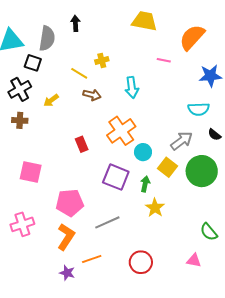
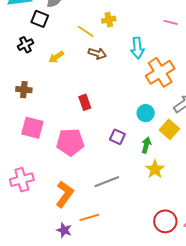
black cross: (20, 89) -> (25, 45), size x0.7
brown cross: (20, 120) -> (24, 90), moved
orange cross: (121, 131) -> (160, 72), moved
purple square: (116, 177) -> (117, 137), size x0.6
pink pentagon: (70, 203) -> (70, 142), moved
red circle: (141, 262) -> (165, 221), moved

